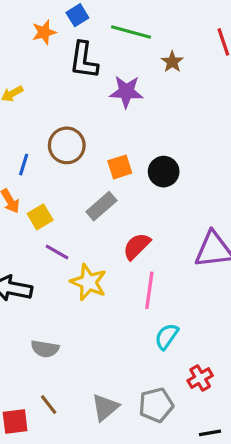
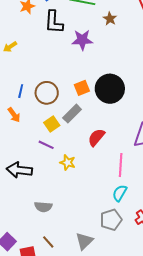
brown circle: (67, 145) -> (47, 93), moved
black circle: (164, 172) -> (110, 89), size x1.5
yellow square: (40, 217) -> (52, 124), moved
yellow star: (89, 282) -> (68, 162), size x0.7
pink line: (149, 290) -> (121, 165), moved
gray pentagon: (156, 405) -> (111, 220), moved

